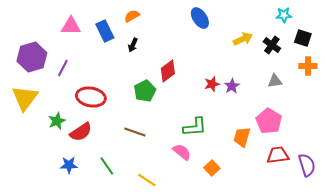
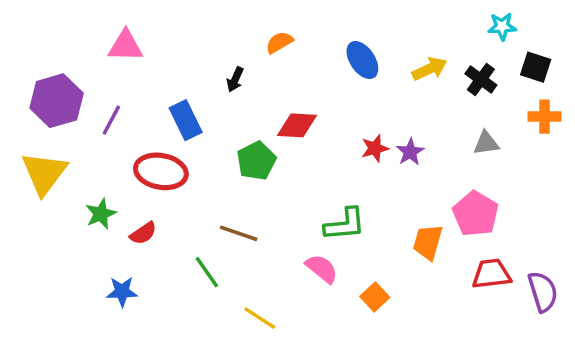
orange semicircle: (132, 16) -> (279, 42), moved
blue ellipse: (200, 18) -> (362, 60), moved
blue rectangle: (105, 31) -> (186, 120), moved
red diamond: (168, 71) -> (297, 125), turned 40
red semicircle: (81, 132) -> (143, 233), size x0.7
green line: (107, 166) -> (207, 272), moved

